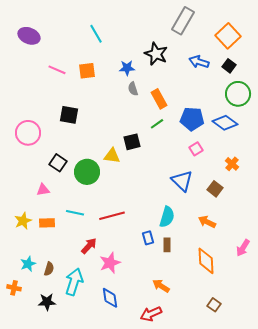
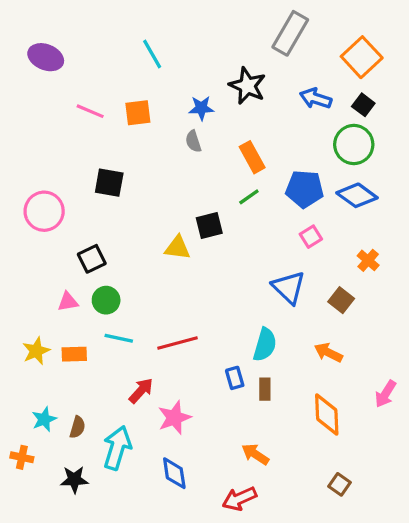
gray semicircle: (133, 89) -> (193, 141), moved
green circle: (238, 94) -> (354, 145), moved
black square: (58, 163) -> (92, 259), turned 30
green circle: (87, 172) -> (106, 300), moved, size x0.7

